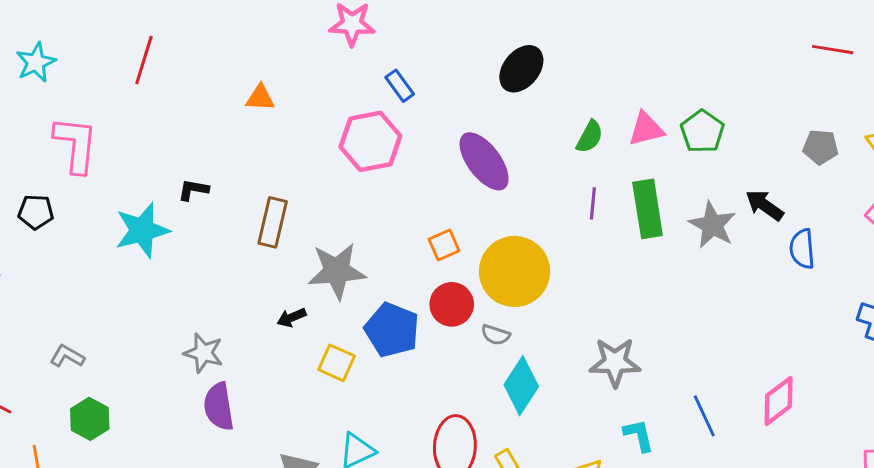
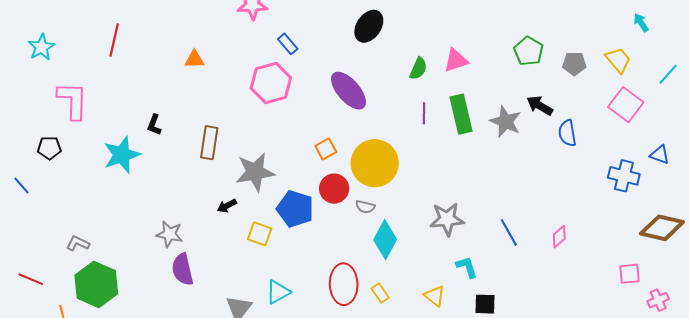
green pentagon: (702, 131) -> (529, 51), moved
black L-shape: (193, 190) -> (154, 125), turned -75
pink diamond: (779, 401) -> (559, 237), size x0.7
blue line: (704, 416) -> (509, 233), moved
green hexagon: (90, 419) -> (96, 284), size x1.6

